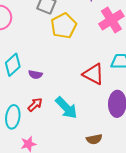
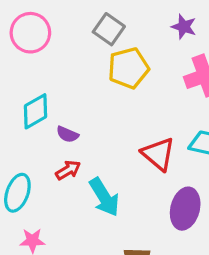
red arrow: (35, 105) -> (68, 170), moved

